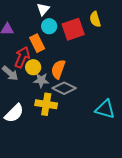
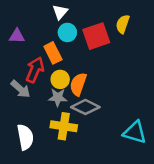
yellow semicircle: (95, 19) -> (123, 24), turned 35
yellow circle: (33, 67) -> (60, 79), moved
white semicircle: (14, 113) -> (25, 137), turned -55

